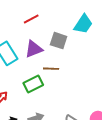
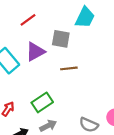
brown line: (51, 69) -> (69, 68), moved
green rectangle: (33, 84) -> (42, 102), moved

